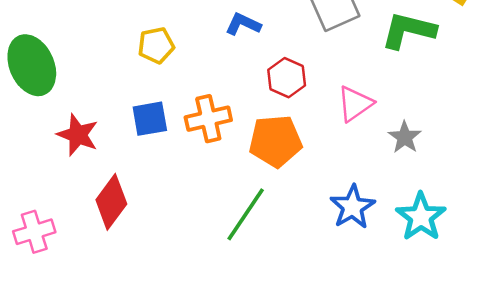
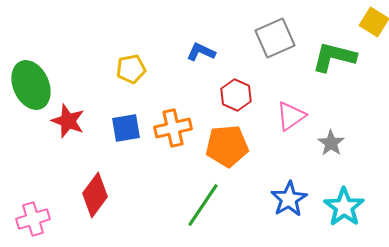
red star: (78, 135) -> (68, 121), moved

